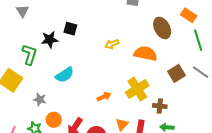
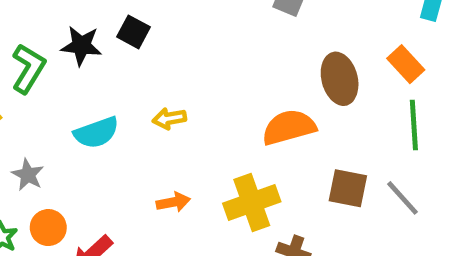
yellow arrow: (112, 44) -> (169, 119), moved
orange semicircle: (145, 54) -> (289, 127), turned -40
brown square: (176, 73) -> (348, 188), turned 30

